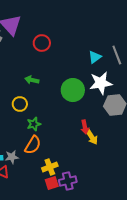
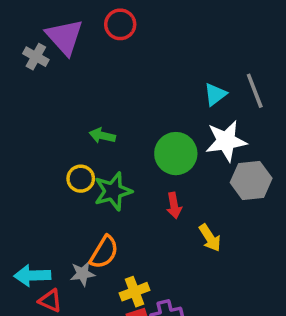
red circle: (42, 43) -> (120, 24), moved
green star: (34, 124) -> (113, 191), moved, size x1.5
red arrow: (85, 127) -> (174, 206), moved
gray star: (12, 157) -> (83, 274), moved

